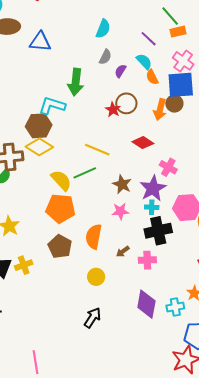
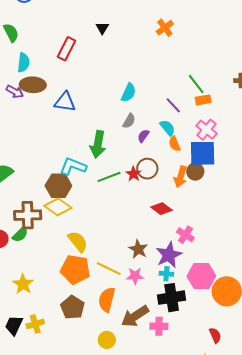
yellow line: (97, 150) -> (109, 269), moved
green line: (85, 173) -> (109, 177), moved
brown arrow: (123, 251) -> (135, 316), size x2.0

